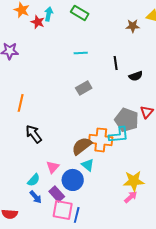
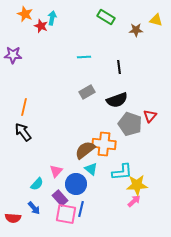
green rectangle: (80, 13) -> (106, 17), moved
black semicircle: (136, 76) -> (117, 100), moved, size x1.5
black arrow: (34, 134) -> (23, 132), moved
cyan L-shape: (119, 135) -> (122, 172), moved
blue arrow: (36, 197) -> (34, 208), moved
blue line: (77, 215) -> (81, 209), moved

